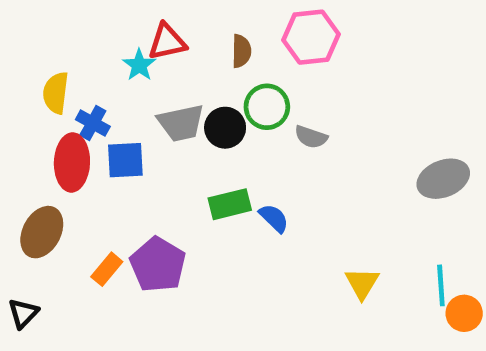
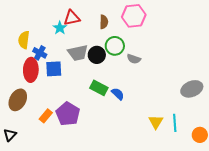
gray ellipse: (443, 179) -> (192, 89), moved
green rectangle: (230, 204) -> (99, 88), turned 42
cyan line: (441, 285) -> (175, 123), moved

